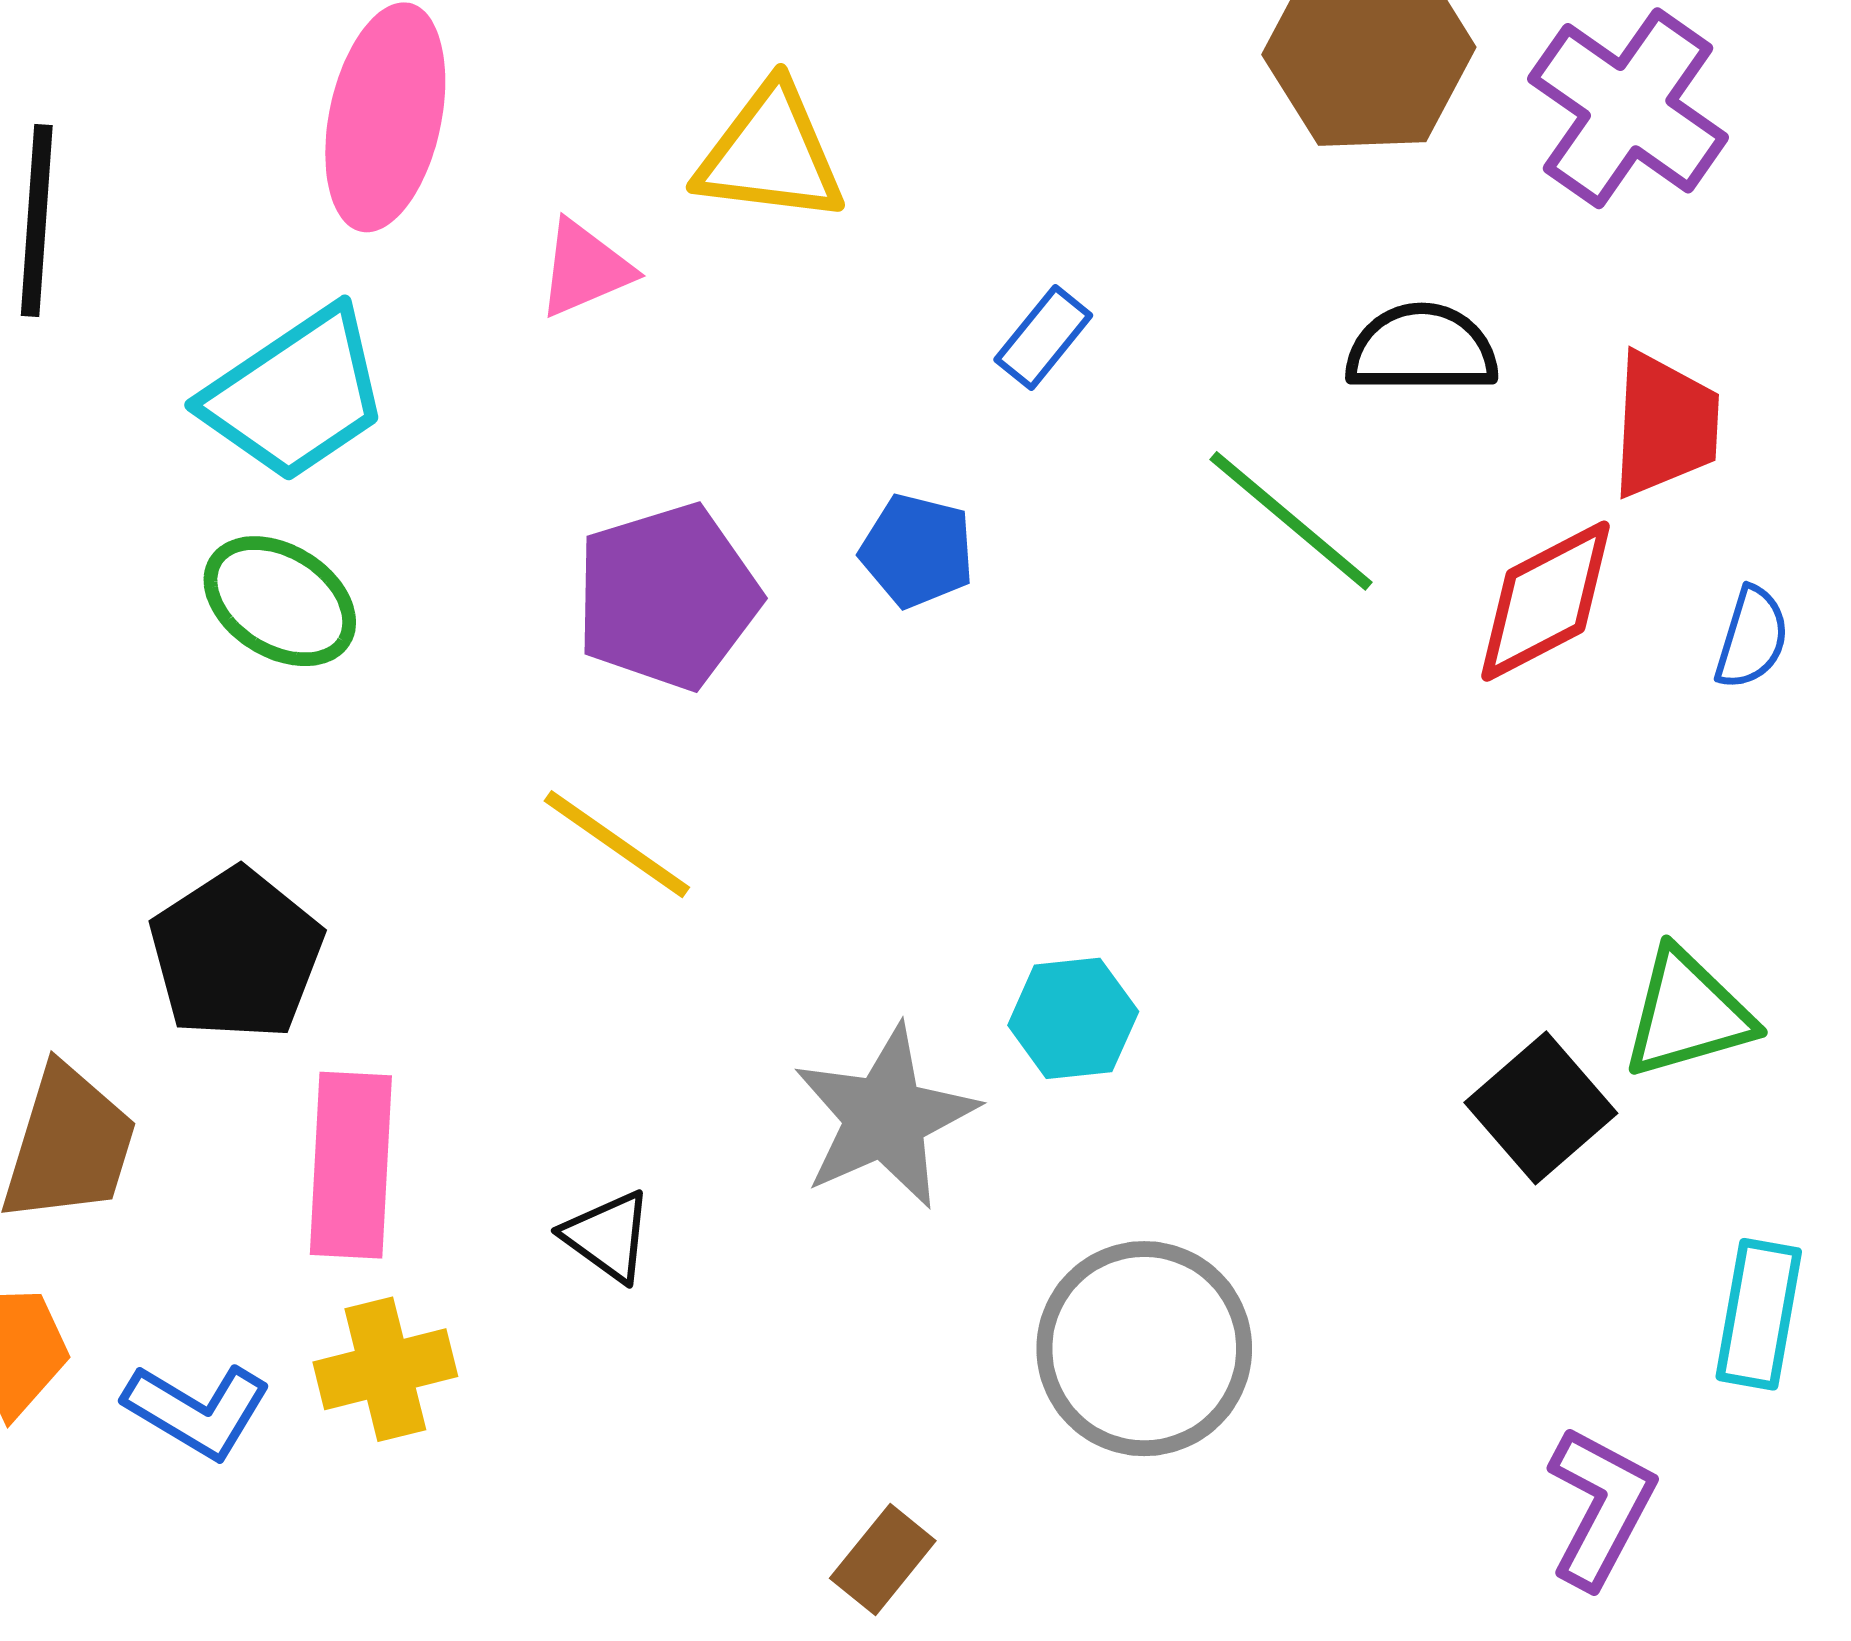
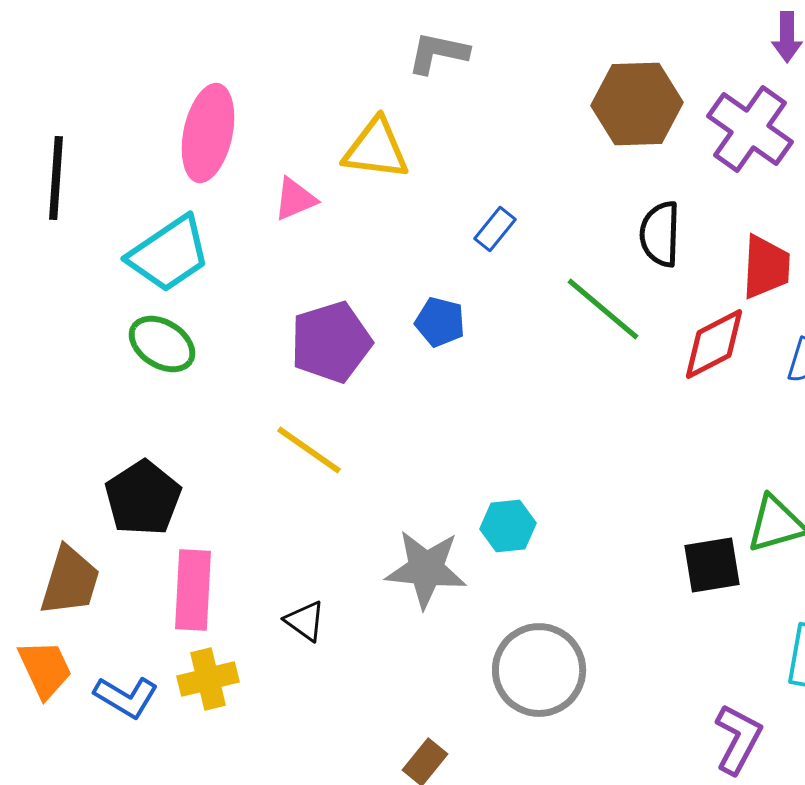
black semicircle: (1422, 349) -> (660, 234), turned -88
black square: (1541, 1108) -> (712, 565), turned 32
gray star: (885, 1117) -> (426, 569), turned 30

